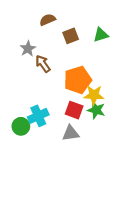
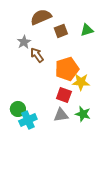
brown semicircle: (48, 20) -> (41, 17), size x1.5
green star: (96, 110) -> (83, 114), moved
cyan cross: (38, 116) -> (28, 120), moved

